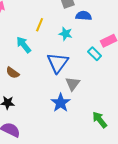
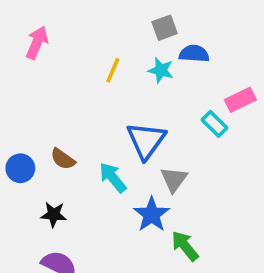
cyan star: (66, 34) -> (161, 70), moved
cyan arrow: (24, 45) -> (113, 178), moved
green arrow: (100, 120) -> (185, 246), moved

